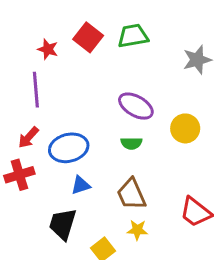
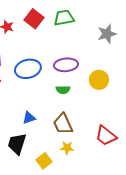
purple ellipse: (136, 106) -> (66, 65), turned -35
blue ellipse: (69, 148) -> (28, 69), moved

